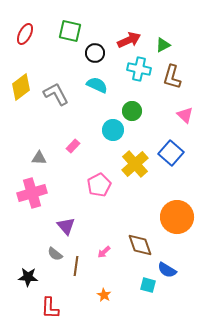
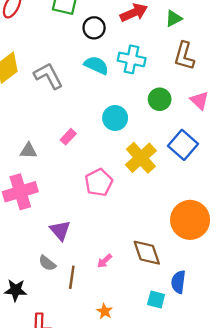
cyan cross: (139, 69) -> (132, 59), moved
green circle: (132, 111) -> (160, 99), moved
blue semicircle: (167, 270) -> (178, 282), turned 66

